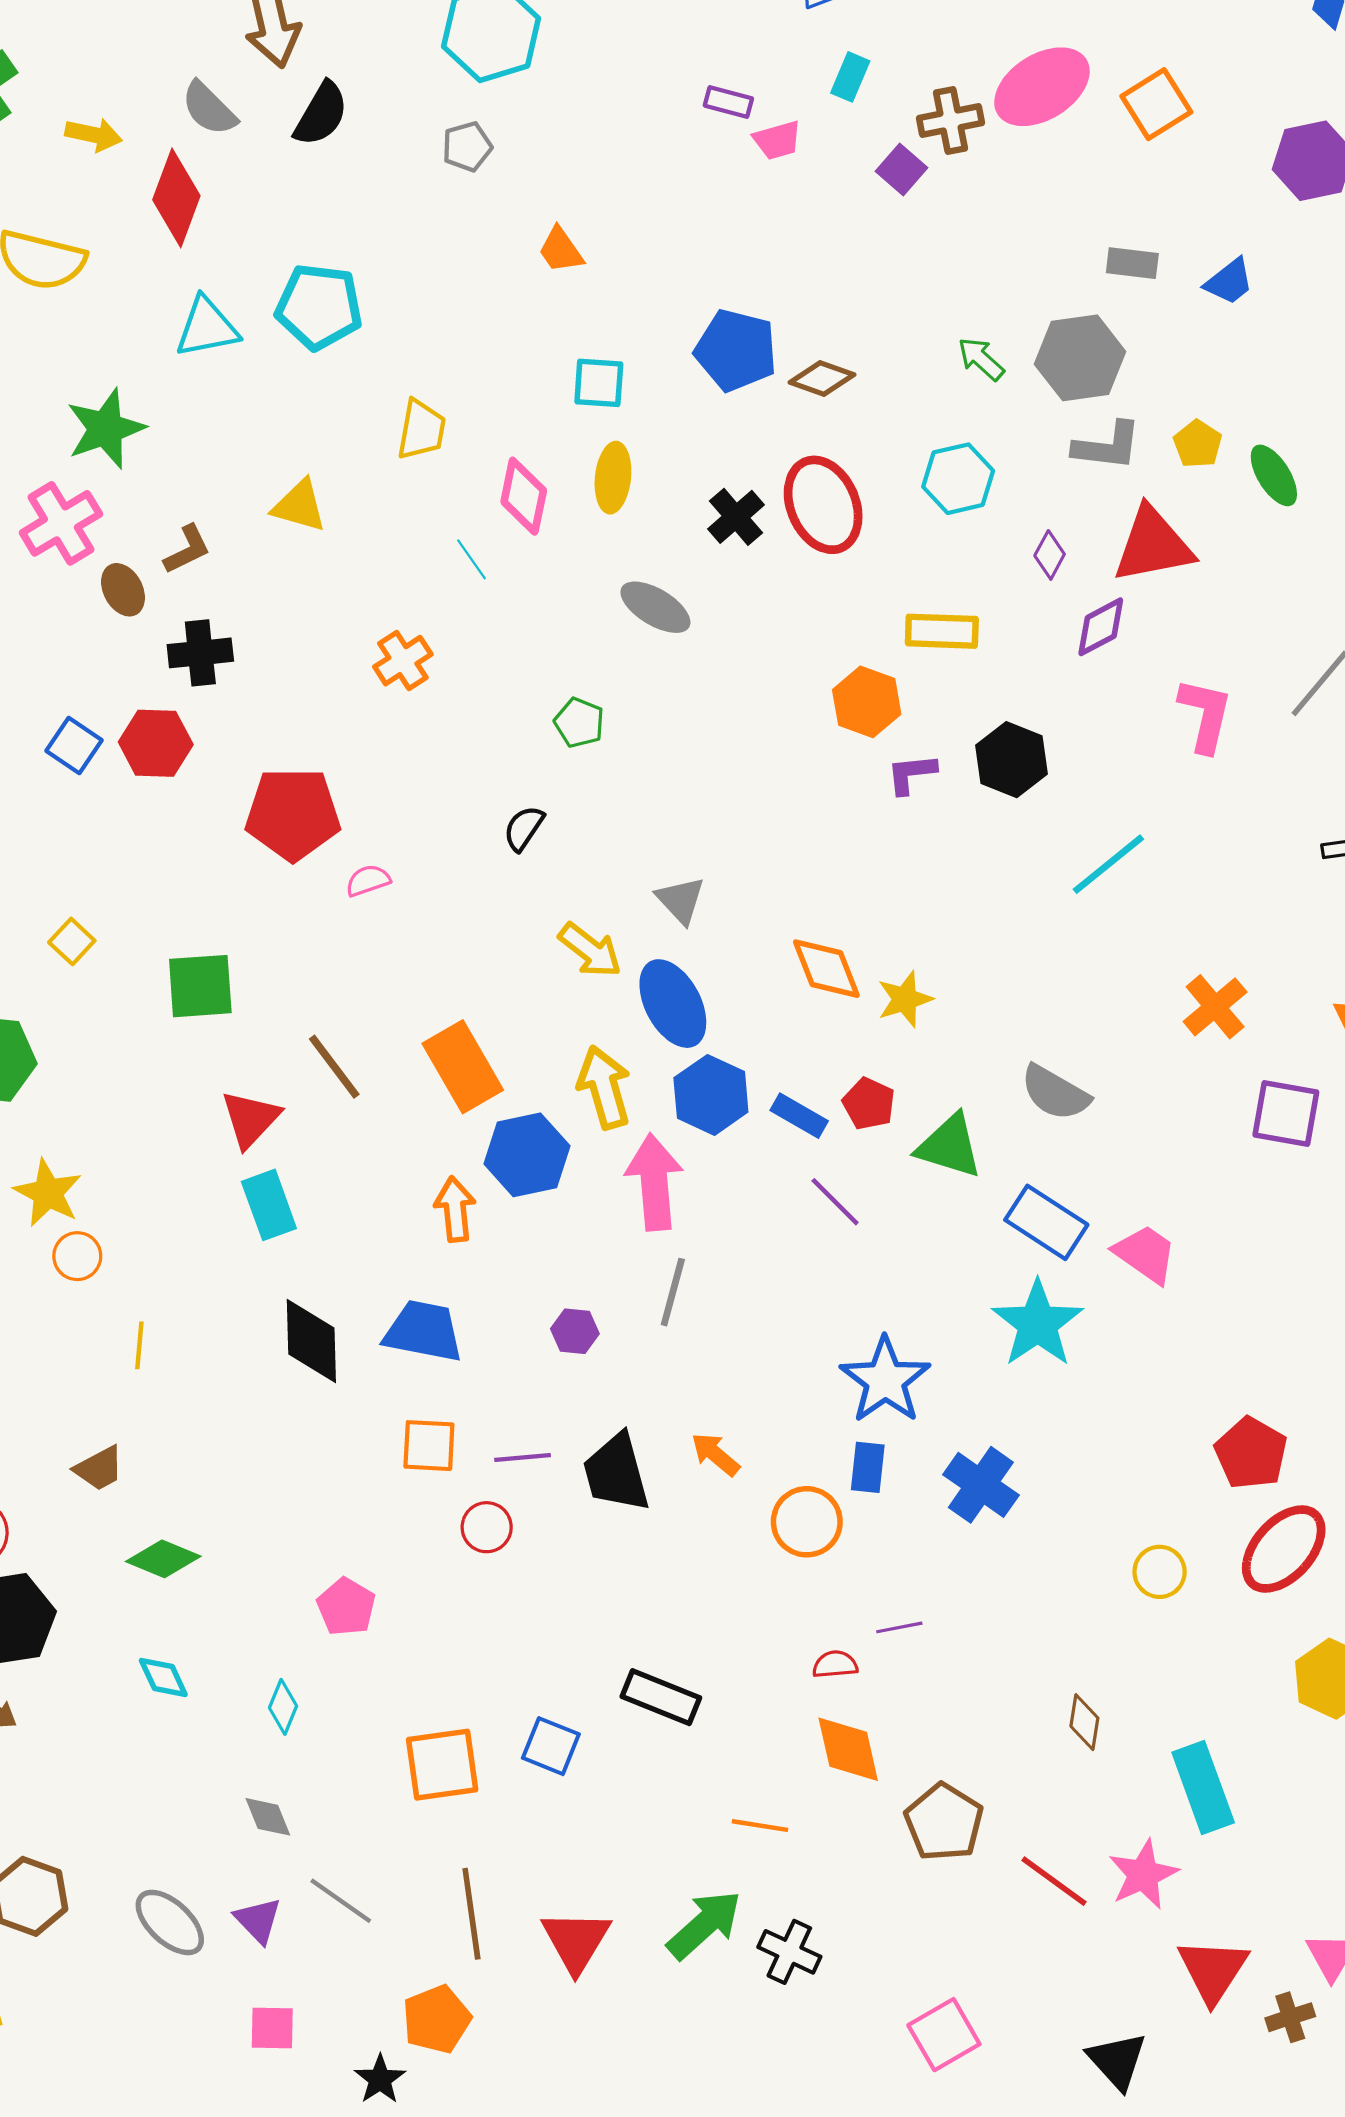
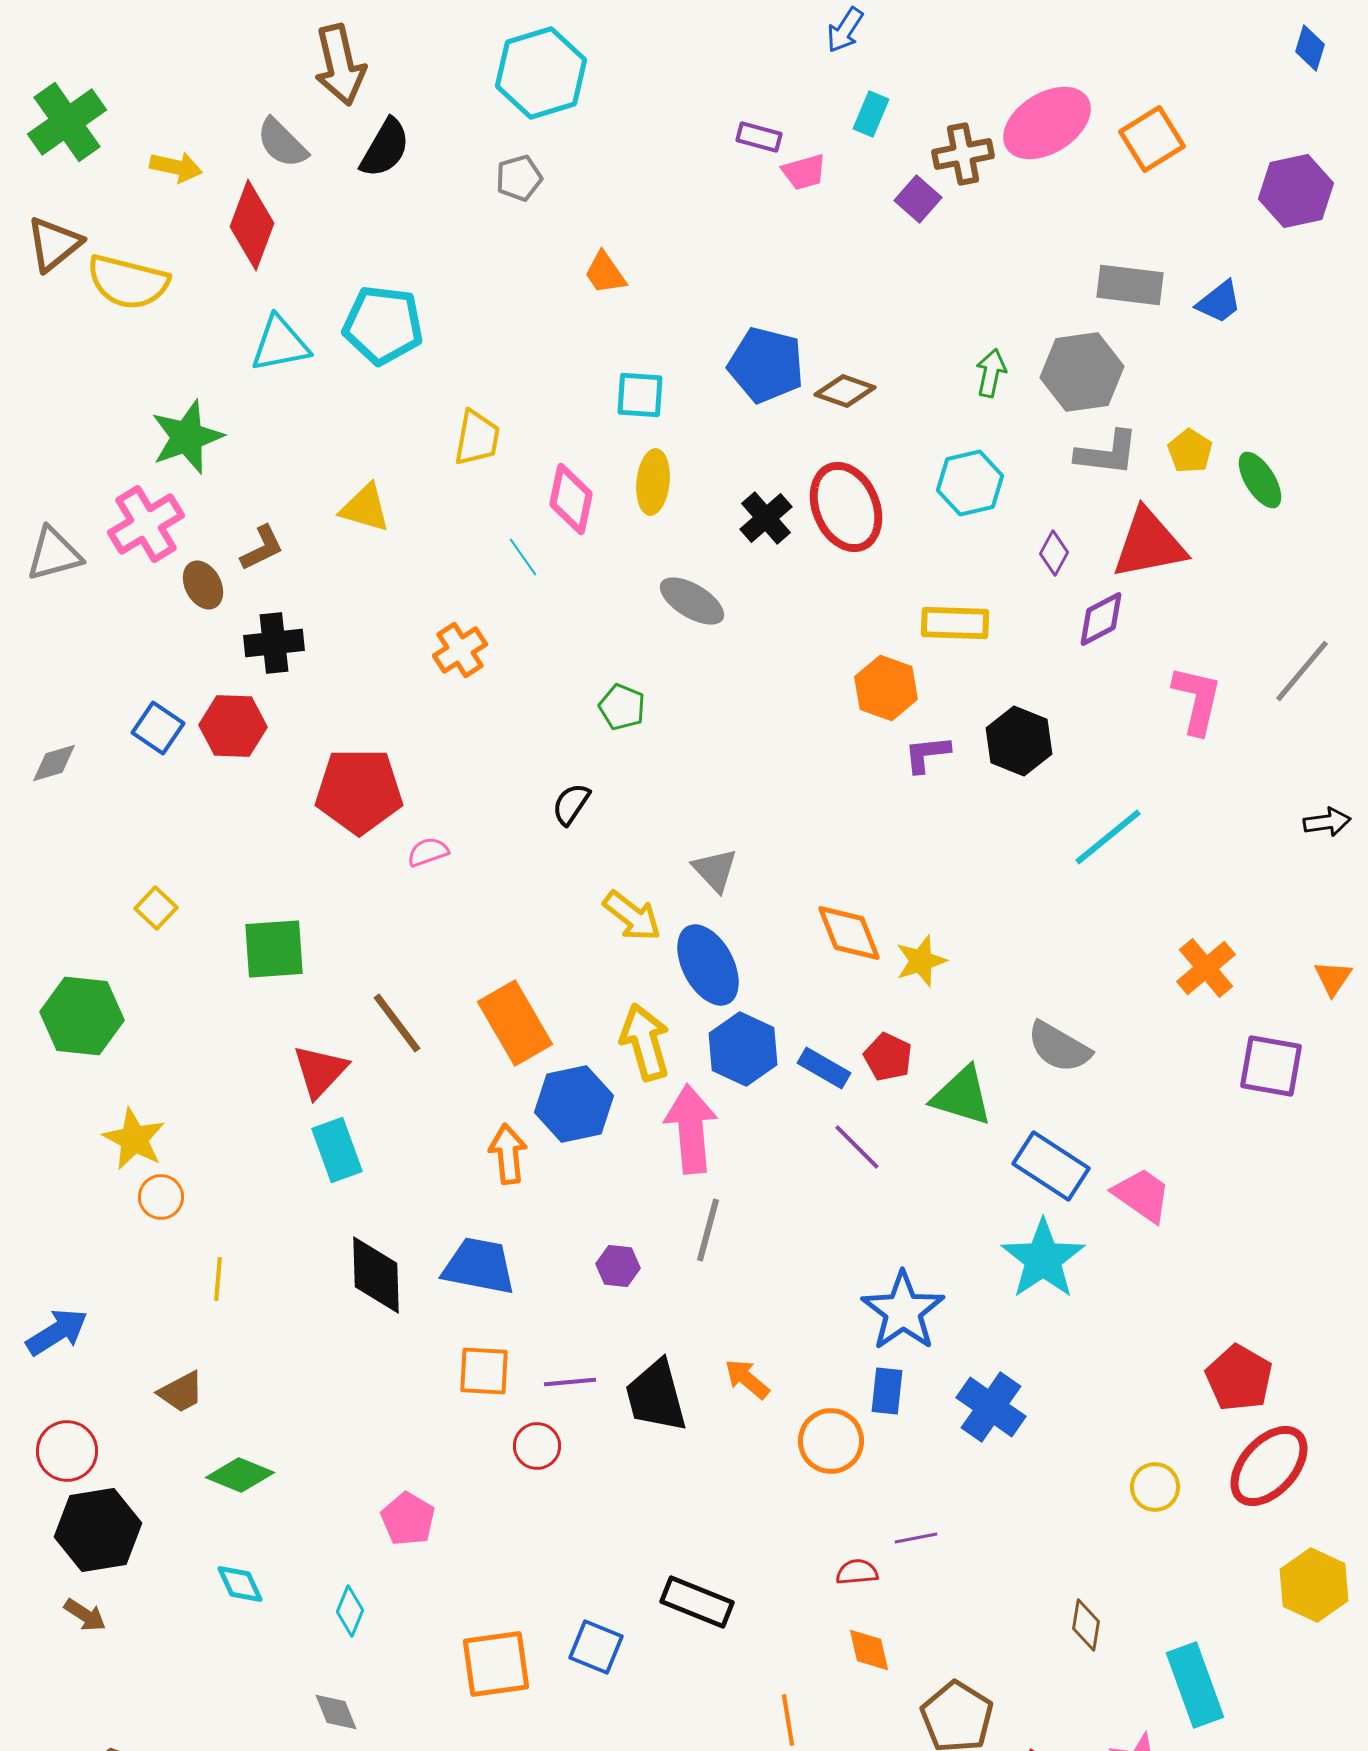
gray rectangle: (1132, 263) -> (1130, 285), size x1.4
green arrow: (981, 359) -> (991, 373), turned 60
orange diamond: (848, 1749) -> (869, 1650), size x0.7
orange line: (760, 1826) -> (788, 1720), turned 72

